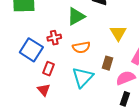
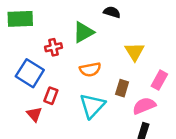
red cross: (54, 38) -> (53, 47), moved
red triangle: (44, 90) -> (34, 114), moved

